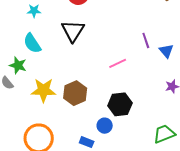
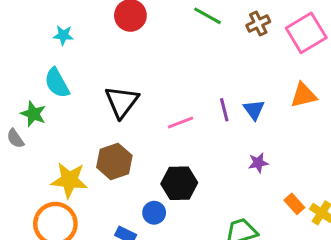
black triangle: (73, 31) -> (122, 102), moved
purple line: (146, 40) -> (224, 110), moved
yellow star: (43, 90) -> (69, 180), moved

